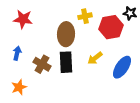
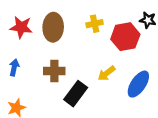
brown ellipse: (66, 34) -> (53, 27), moved
black rectangle: (66, 62) -> (76, 94), moved, turned 40
brown cross: (42, 64) -> (54, 71), moved, turned -30

